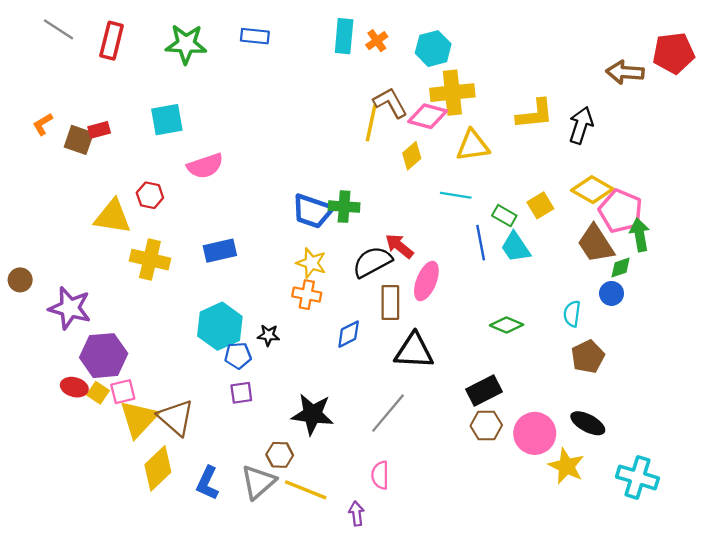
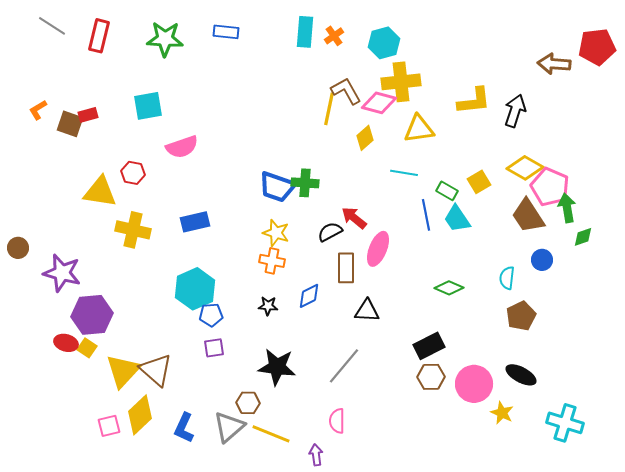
black semicircle: (372, 262) -> (330, 232), size x0.7
green diamond: (621, 267) -> (583, 237), moved
black star: (268, 335) -> (268, 306), moved
black triangle: (414, 351) -> (367, 311), size x0.7
pink square: (123, 392) -> (109, 426), moved
yellow star: (566, 466) -> (502, 413), size x0.7

